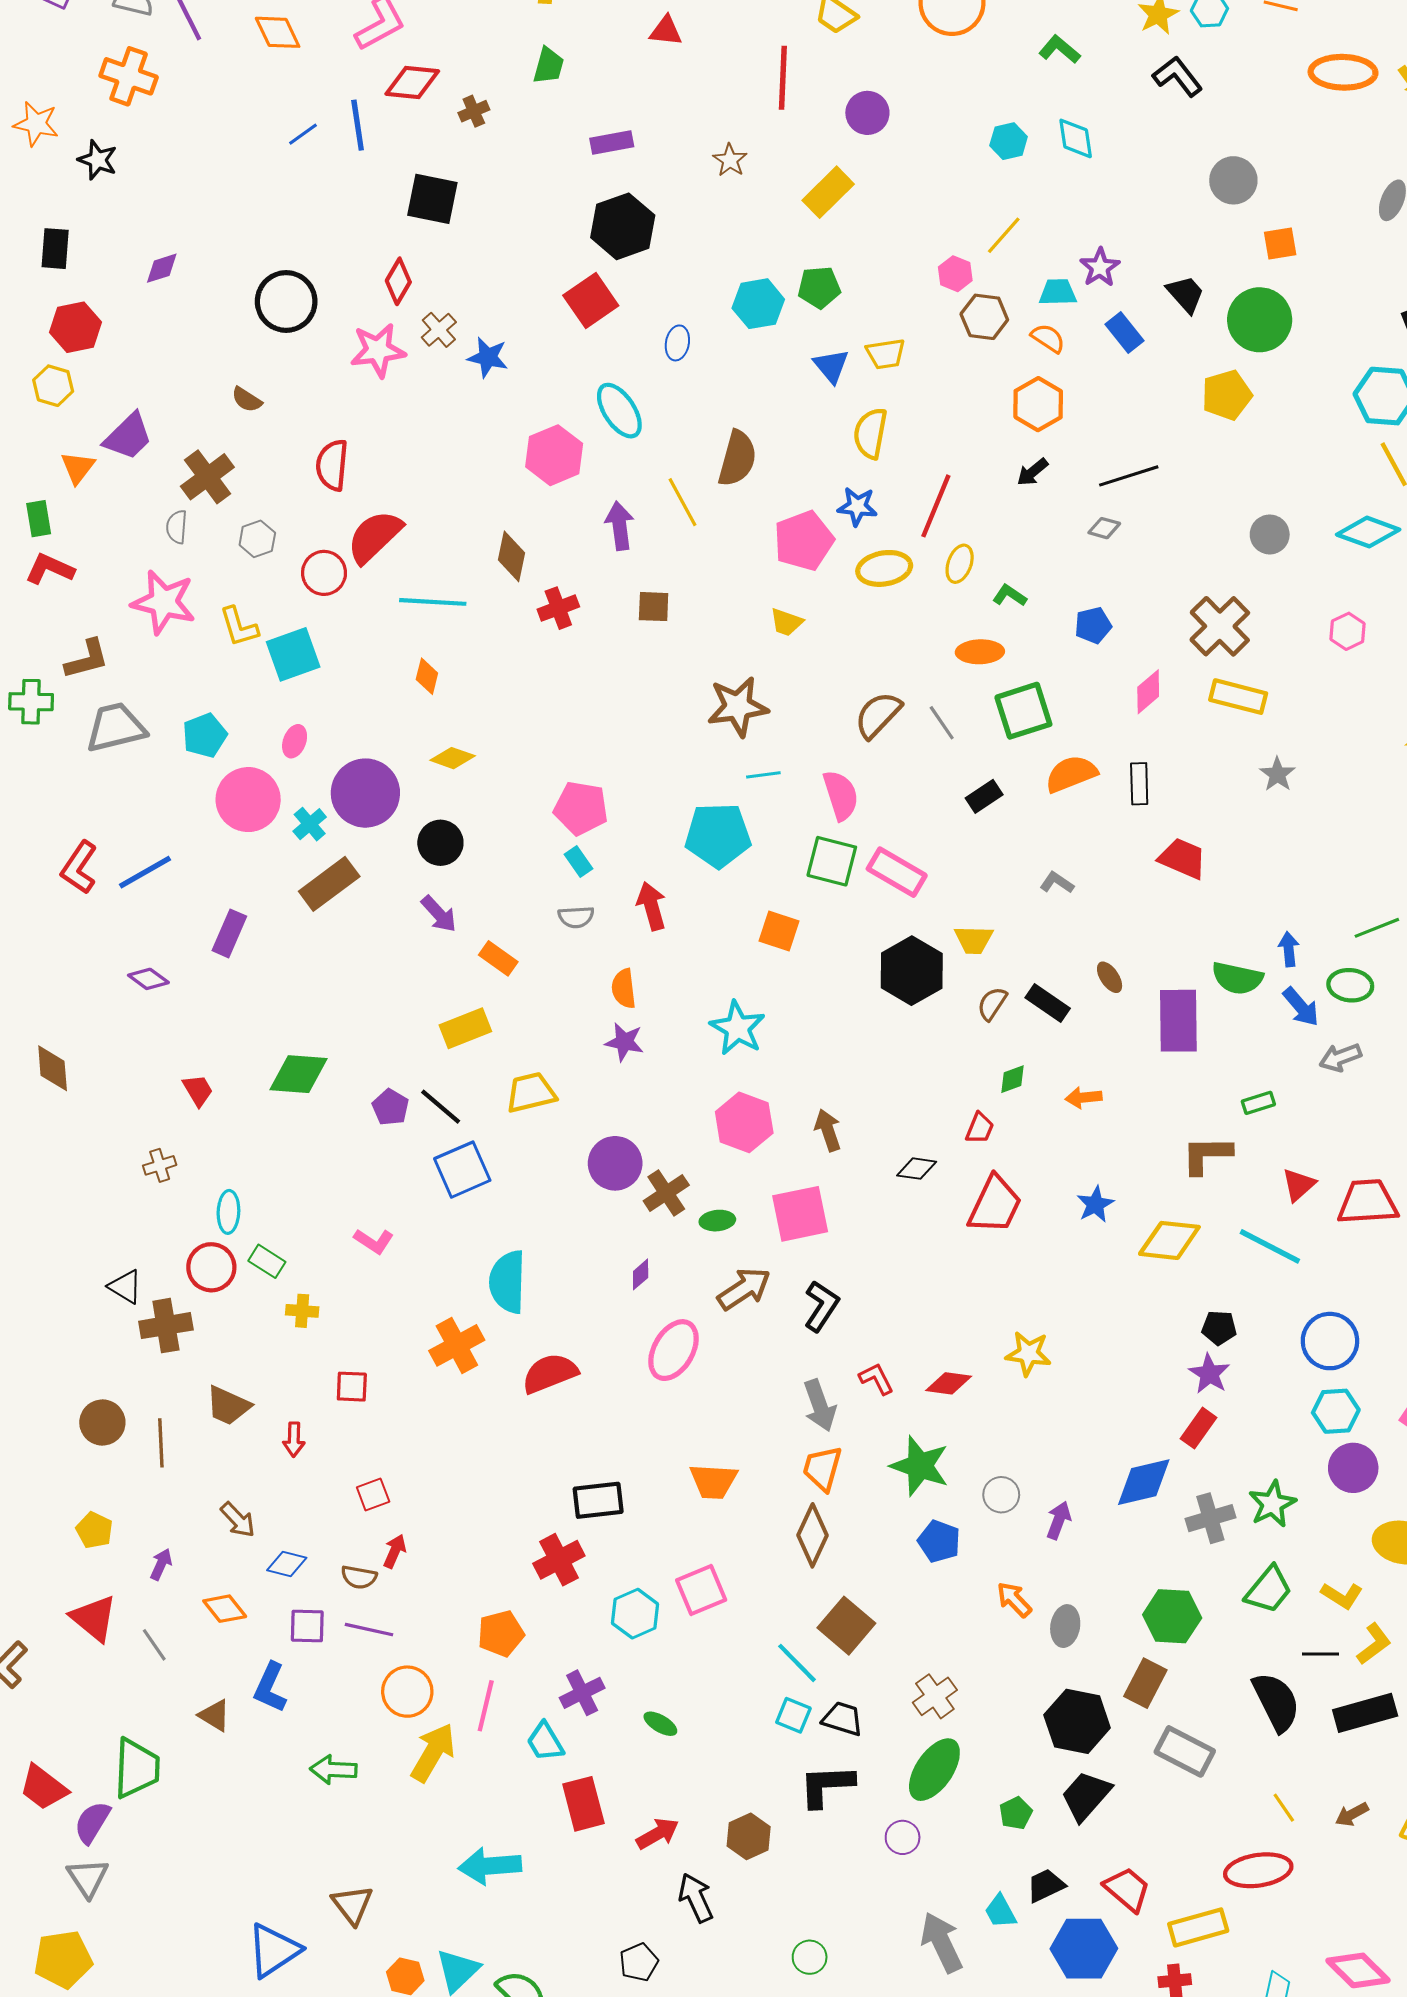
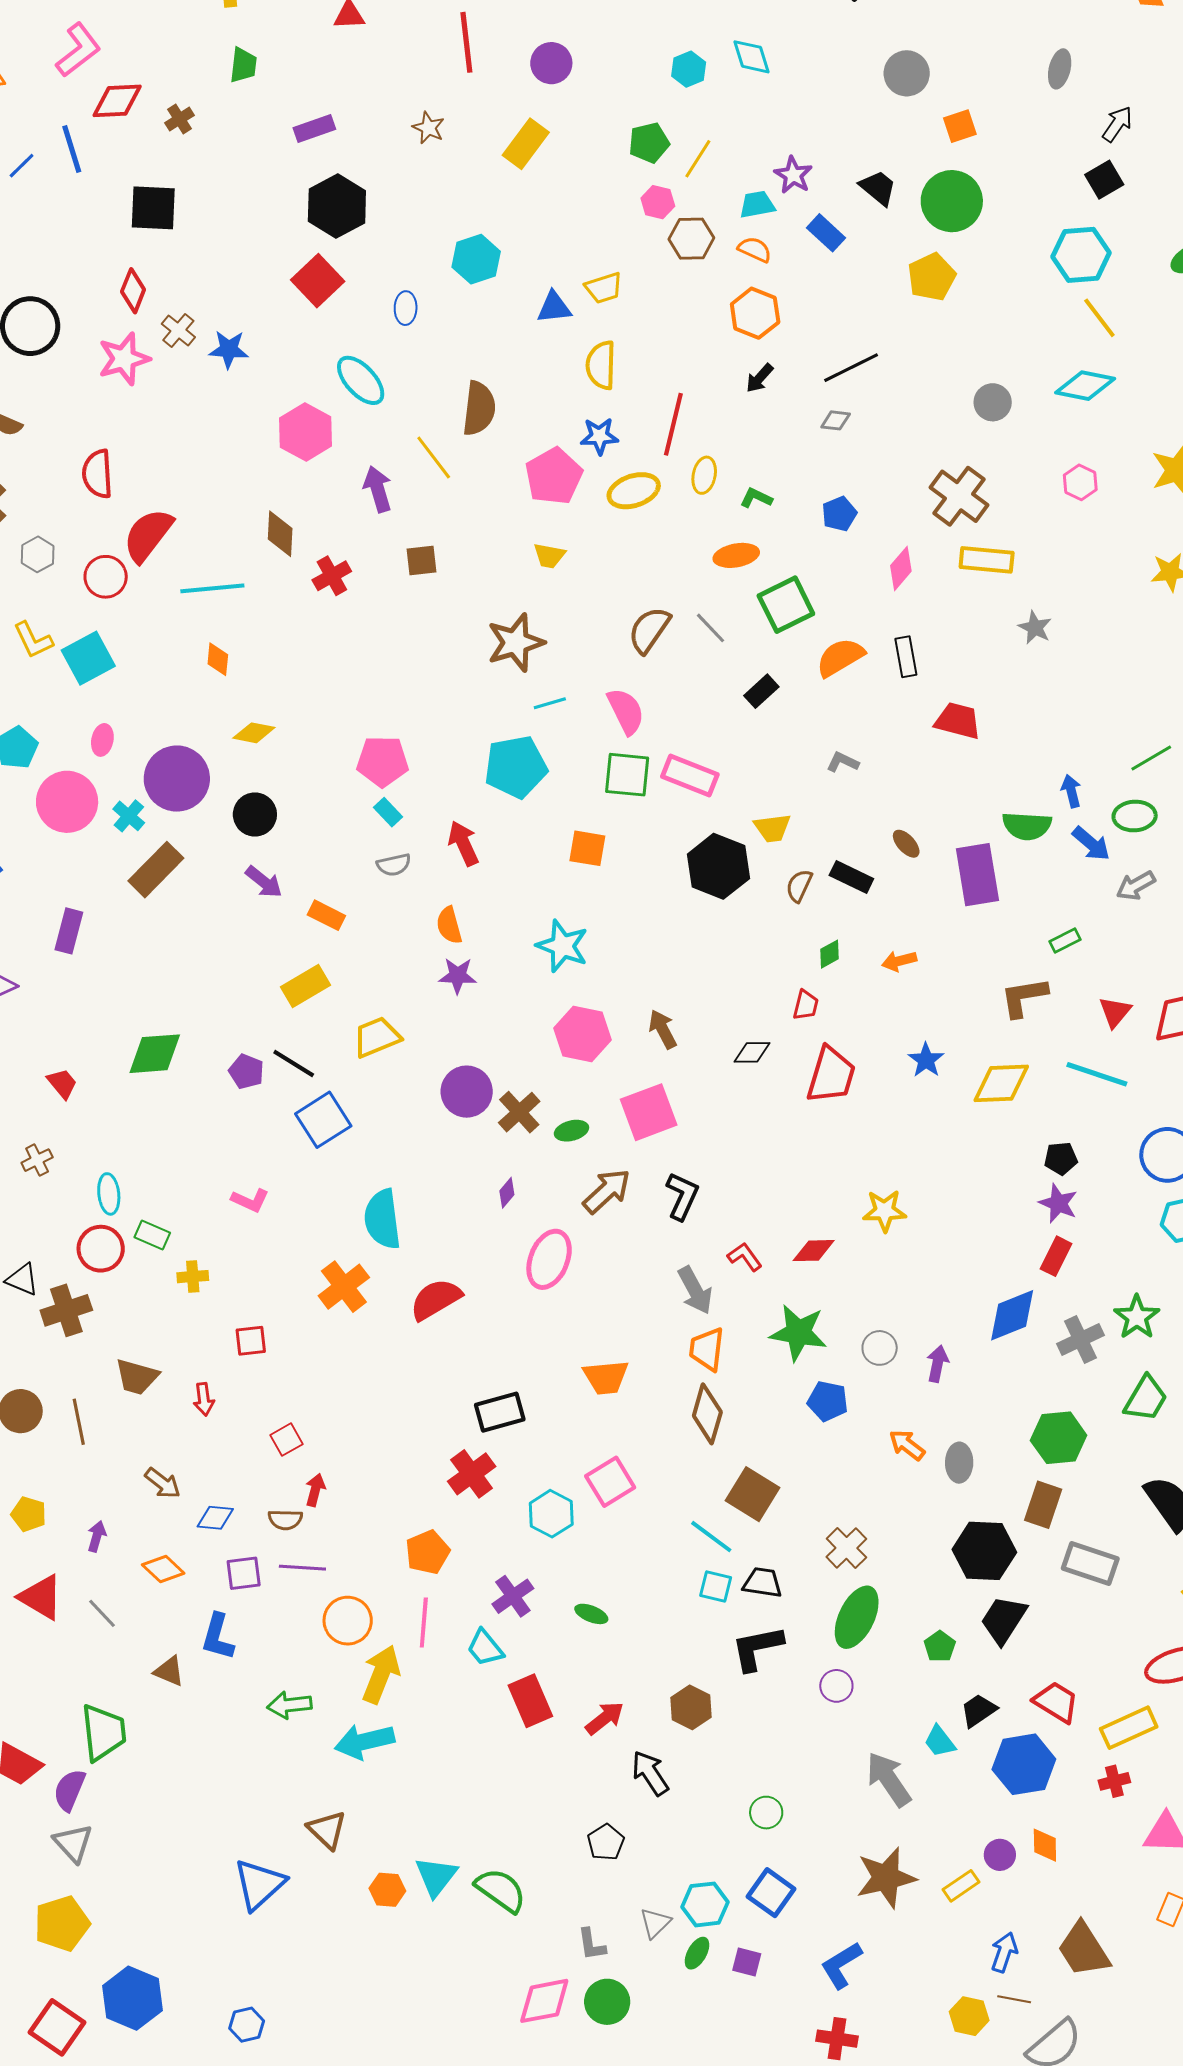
green pentagon: (819, 287) -> (649, 143), moved
blue triangle: (831, 366) -> (554, 307), turned -48
cyan arrow: (490, 1866) -> (364, 1741), moved

